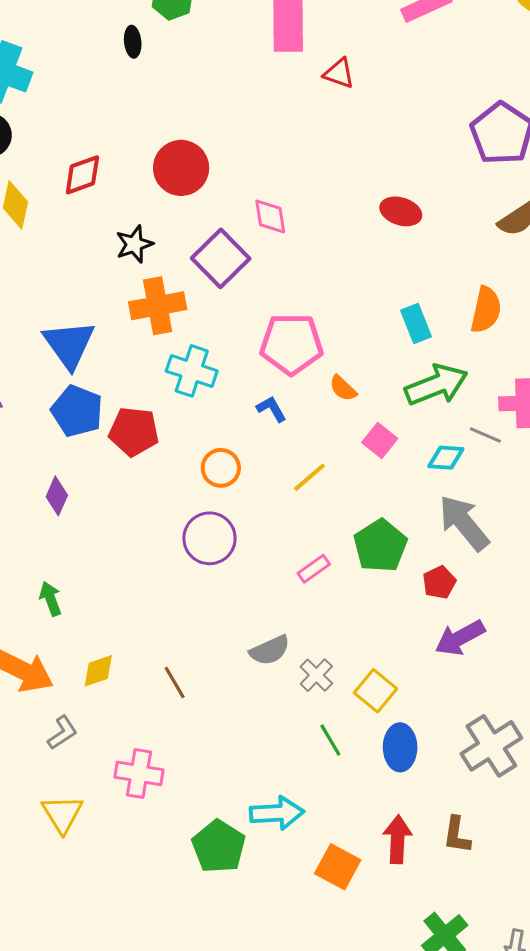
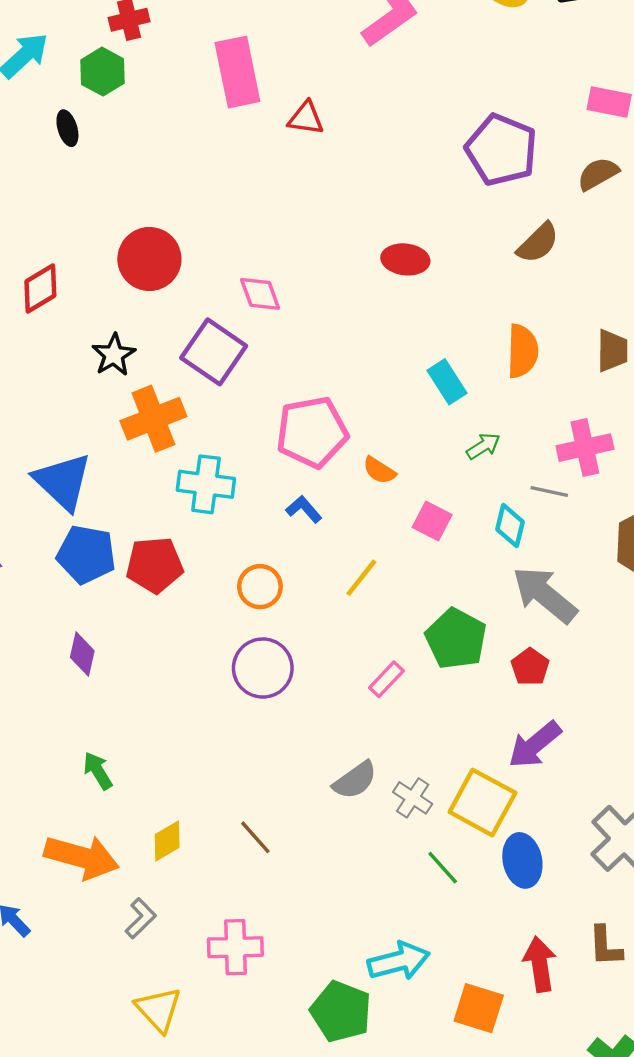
green arrow: (436, 385) -> (483, 446), size x0.5
cyan diamond: (446, 458) -> (510, 526), turned -69
purple arrow: (460, 638) -> (535, 745), moved
yellow square: (375, 691) -> (482, 802), size x1.4

